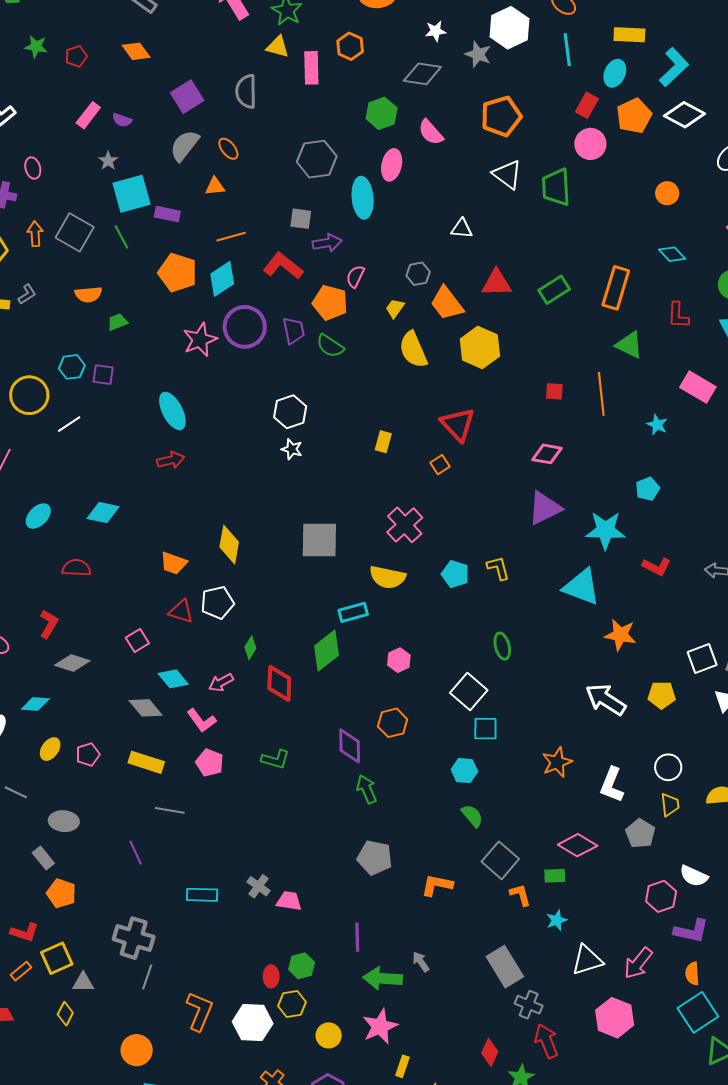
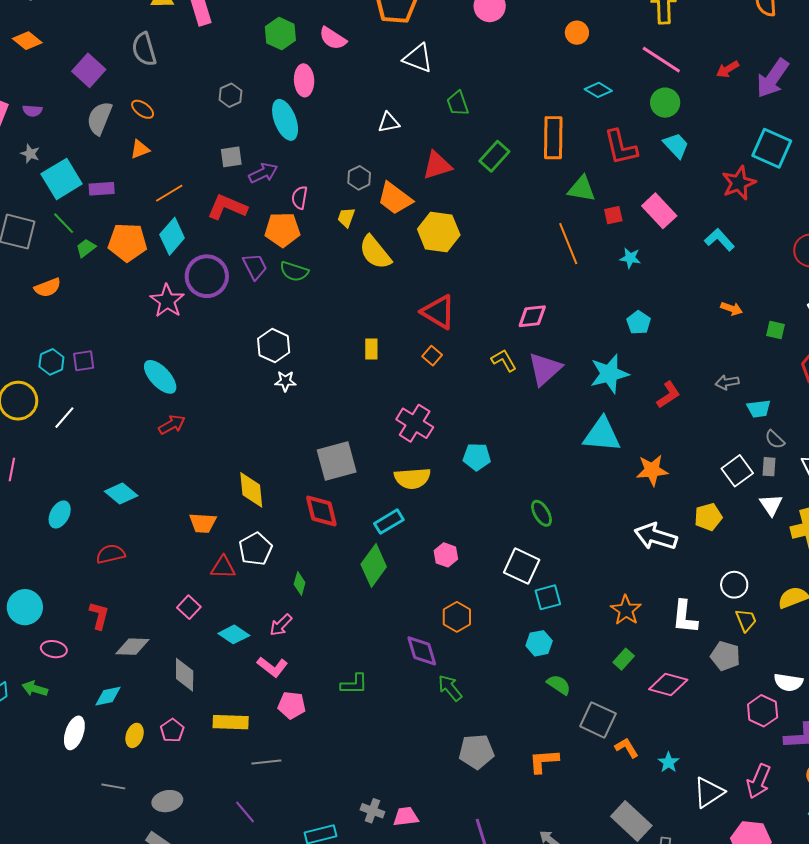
gray hexagon: (317, 159) -> (230, 95), size x0.6
green trapezoid: (556, 187) -> (458, 103), moved, size x0.7
red L-shape: (678, 315) -> (621, 147), size x1.4
green trapezoid: (117, 322) -> (86, 248), moved
pink rectangle: (698, 387) -> (659, 211), turned 32
red square: (554, 391) -> (613, 215), moved
cyan diamond: (103, 513) -> (121, 494), turned 44
red L-shape: (657, 567) -> (668, 395), turned -44
yellow L-shape: (498, 568) -> (504, 360), moved
red diamond: (279, 683) -> (321, 511), moved
gray diamond: (146, 708) -> (185, 675), moved, turned 56
green rectangle: (555, 876) -> (624, 659), moved, turned -30

